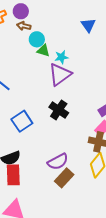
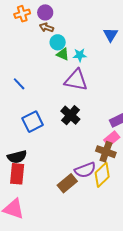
cyan star: (61, 57) -> (80, 55), moved
purple triangle: (60, 74) -> (76, 80), turned 40
purple semicircle: (58, 162) -> (85, 170), moved

